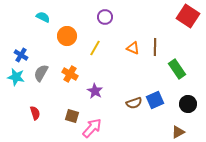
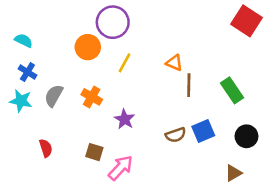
cyan semicircle: (43, 17) -> (24, 41), moved
purple circle: (105, 17) -> (113, 22), moved, size x1.6
brown line: (155, 47) -> (189, 85), moved

